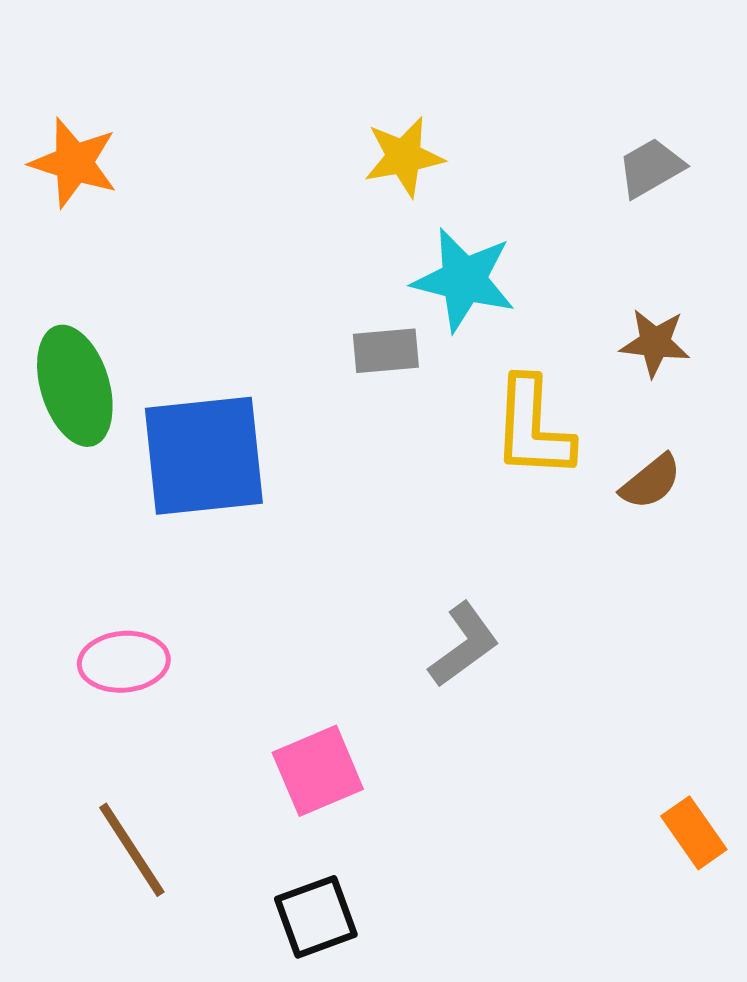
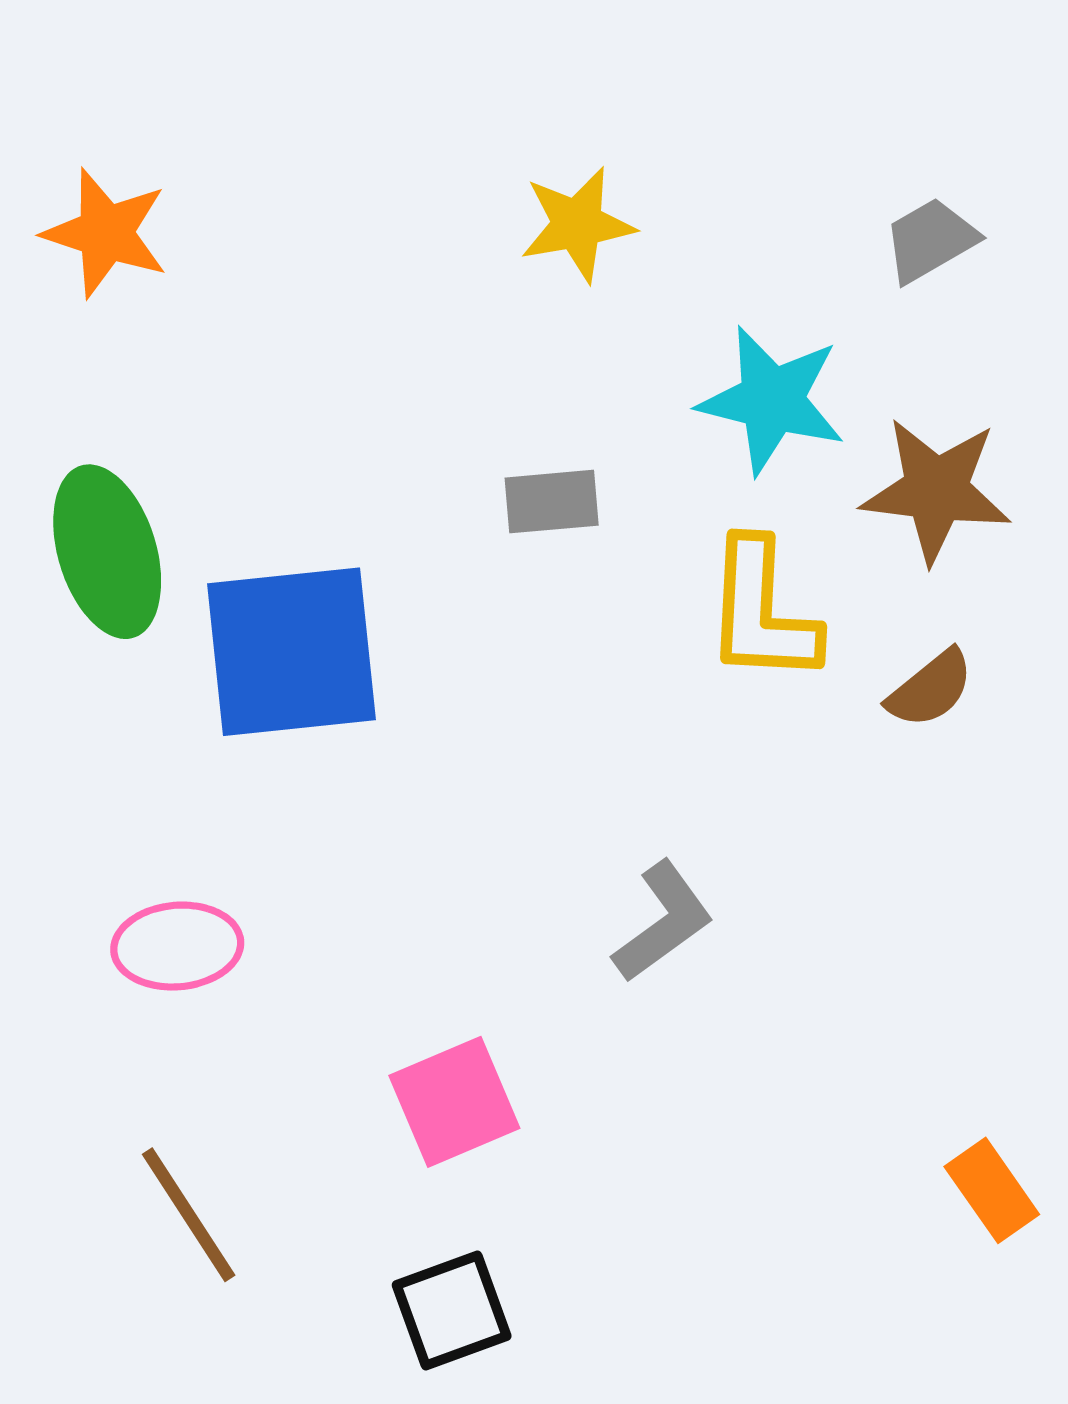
cyan star: (464, 280) -> (772, 400), moved
brown star: (655, 343) -> (936, 490), size x1.5

